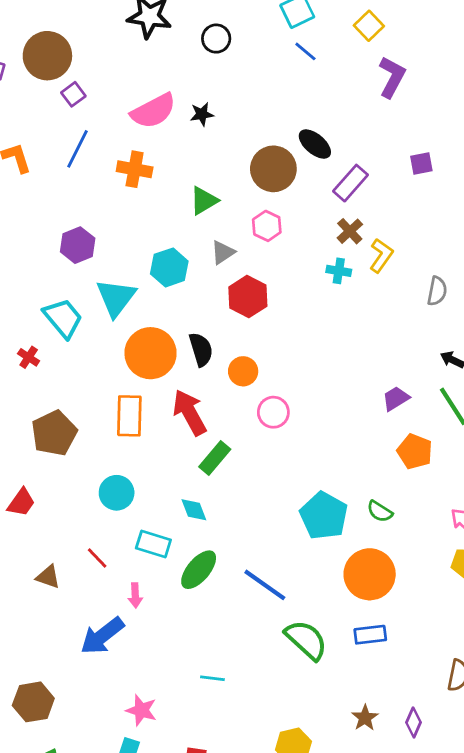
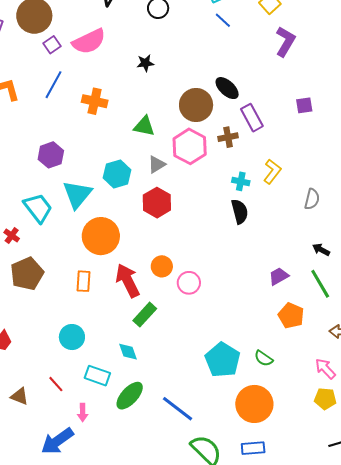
pink semicircle: (153, 111) -> (89, 41), moved
purple rectangle: (350, 183) -> (252, 118), turned -72
green triangle: (204, 201) -> (144, 126), turned 40
pink hexagon: (267, 226) -> (190, 146), size x1.6
brown cross: (350, 231) -> (228, 137), moved, turned 30
red hexagon: (248, 297) -> (157, 203), moved
black semicircle: (201, 349) -> (240, 212), moved
orange circle: (243, 371) -> (162, 266), moved
orange rectangle: (129, 416) -> (84, 281), size x0.7
brown pentagon: (54, 433) -> (27, 274), moved

